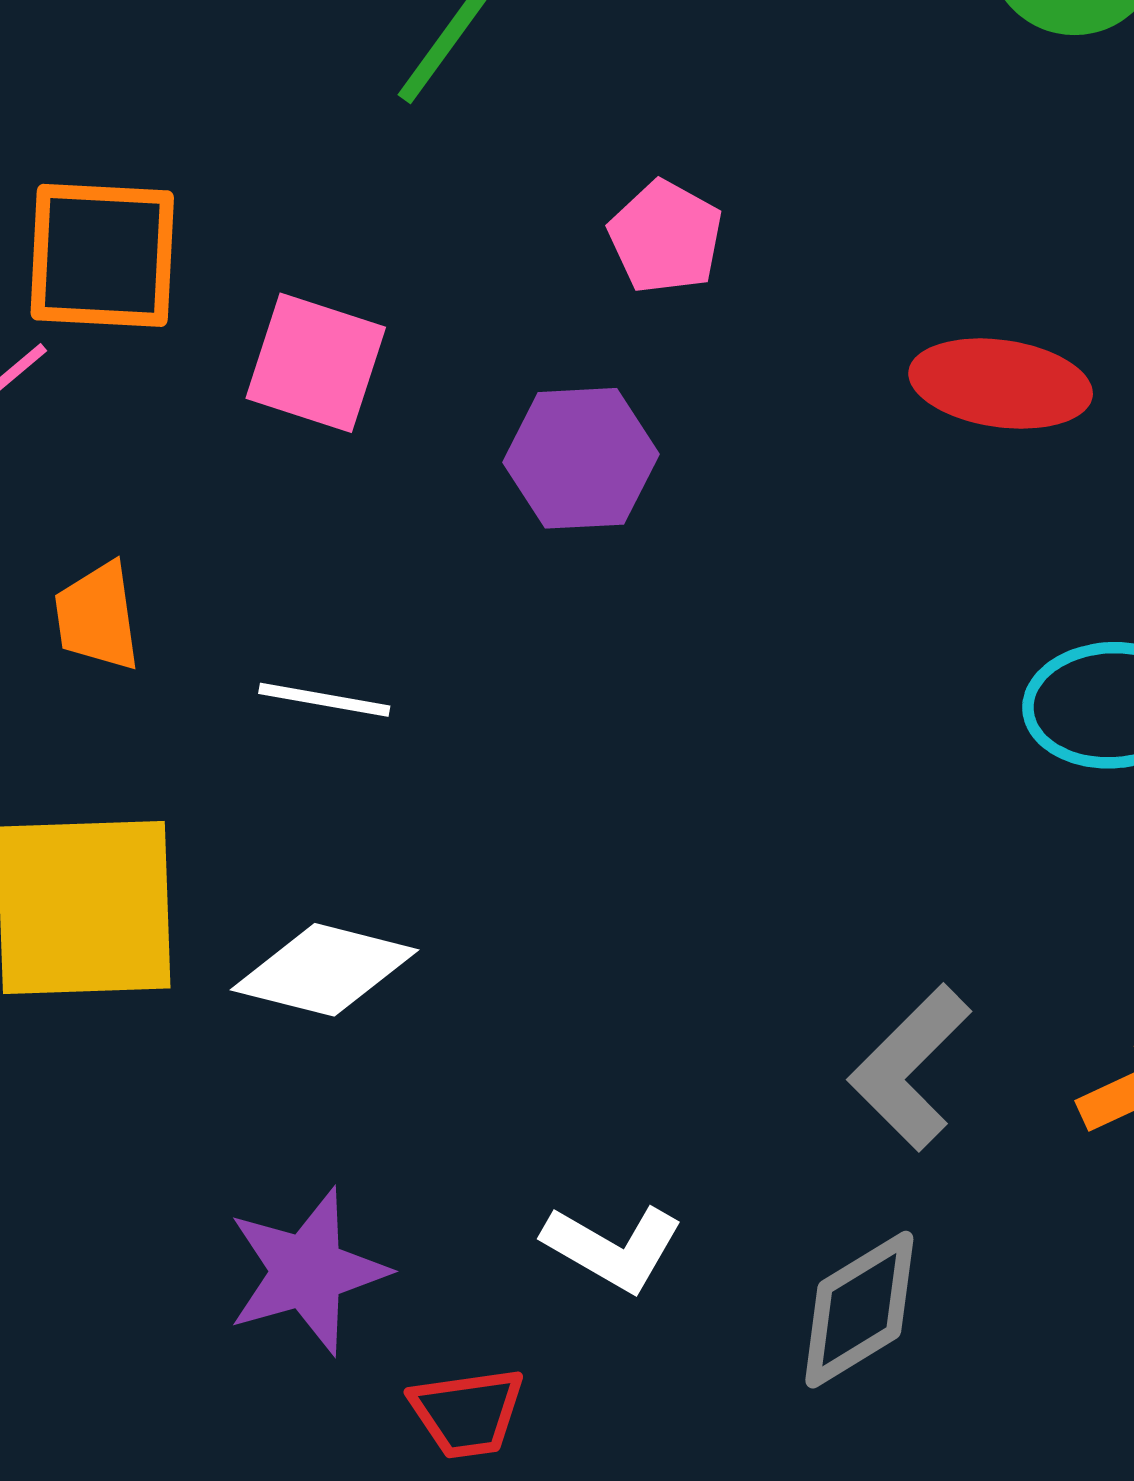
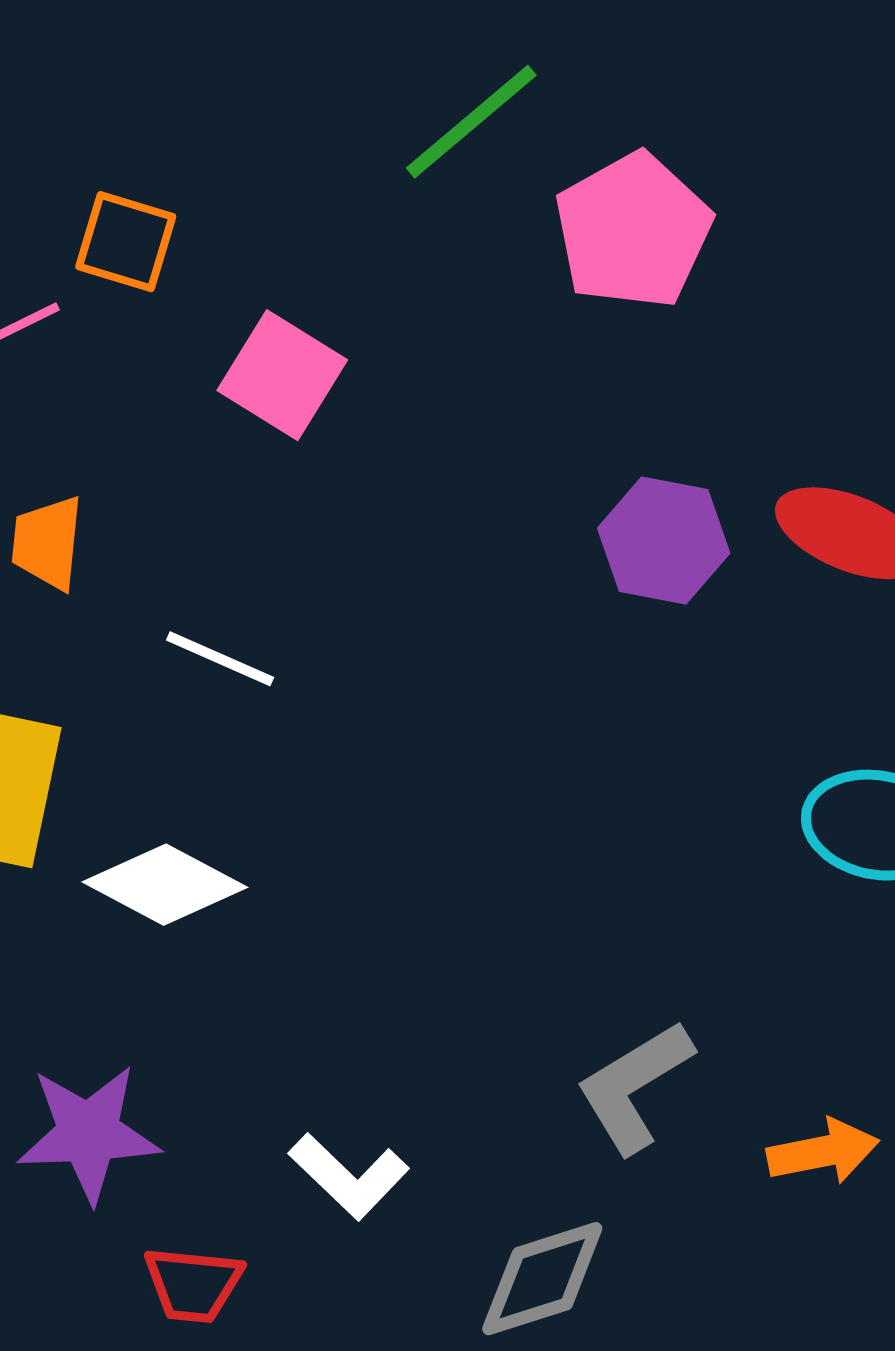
pink pentagon: (666, 237) -> (633, 231), moved, size x1.6
orange square: (102, 255) -> (126, 242), size x0.7
purple hexagon: (581, 458) -> (664, 541), moved

